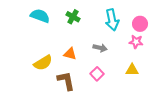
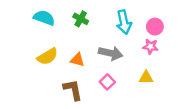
gray arrow: (100, 48) -> (111, 53), size x1.5
yellow semicircle: (43, 63) -> (47, 56), moved

